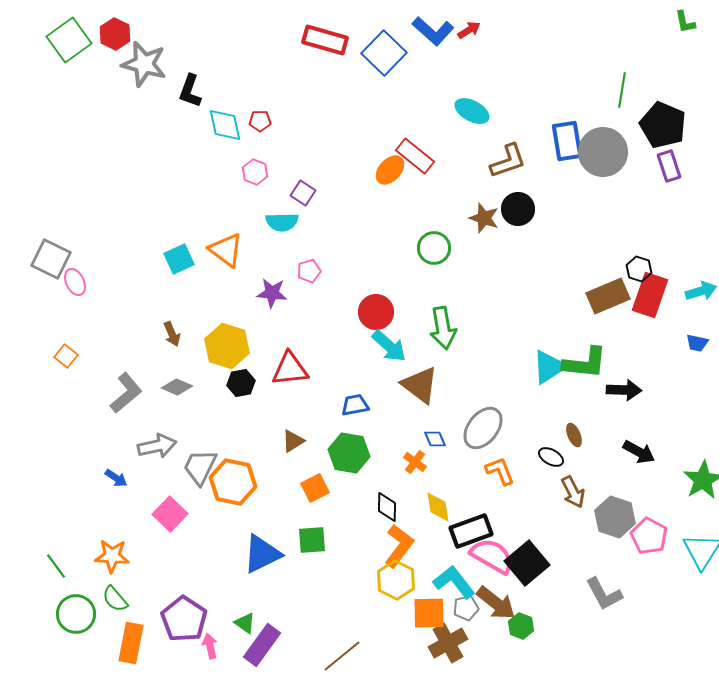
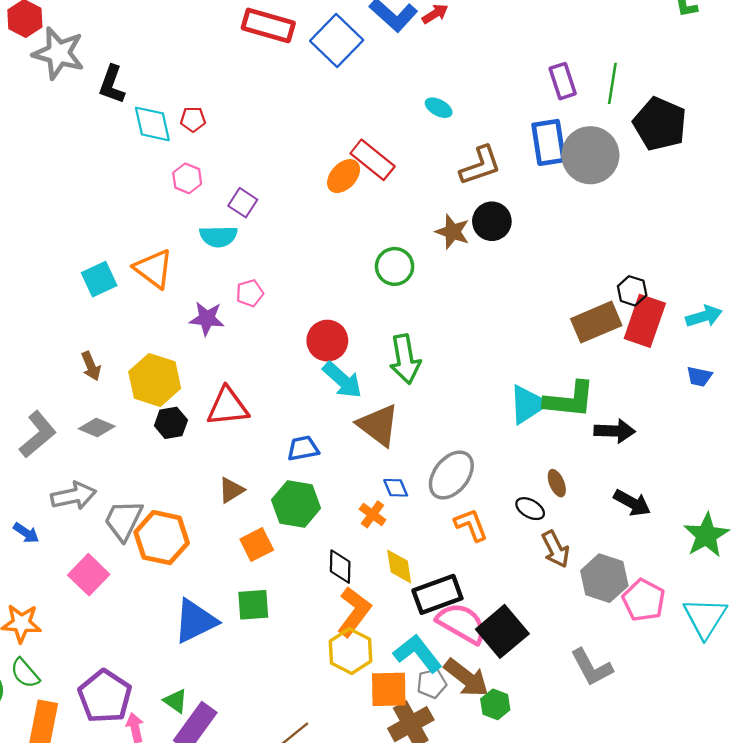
cyan ellipse: (472, 111) -> (439, 108), size x0.7
purple rectangle: (669, 166) -> (563, 81), moved

